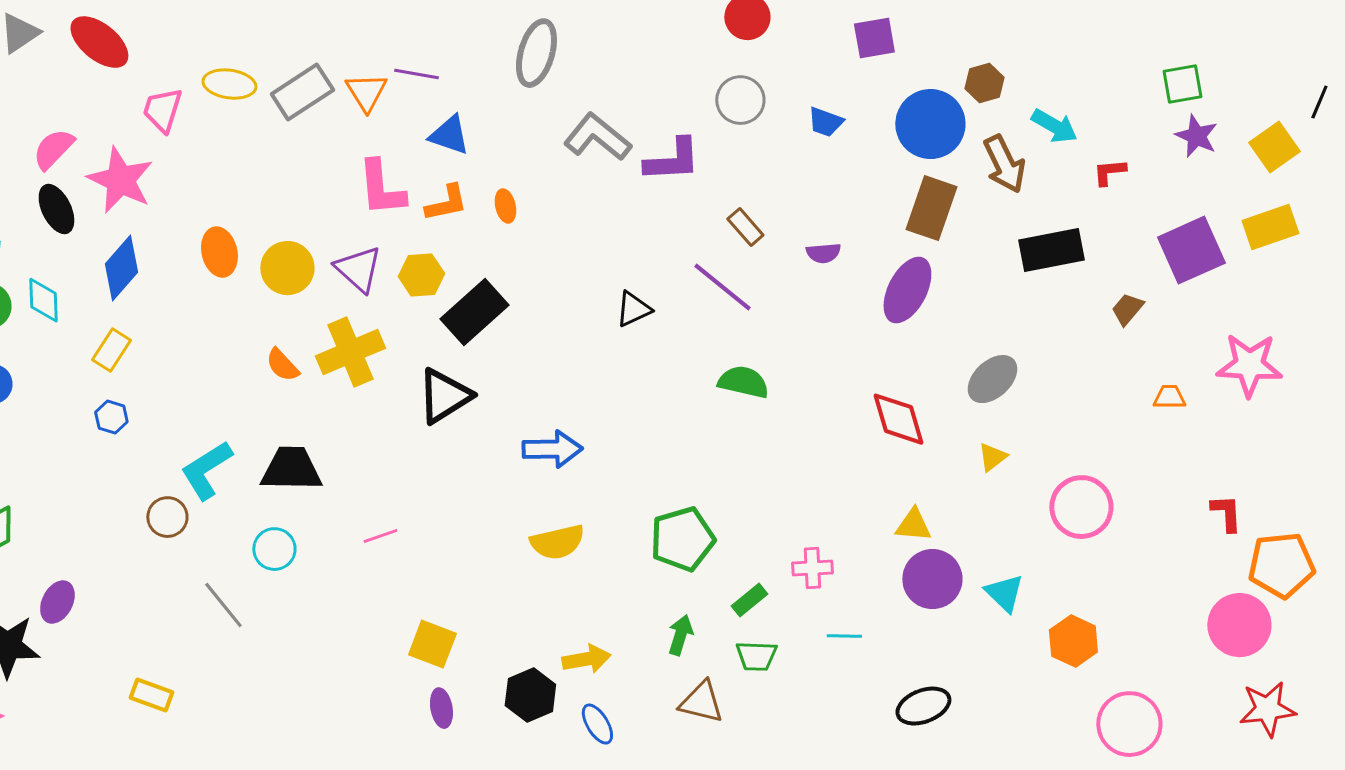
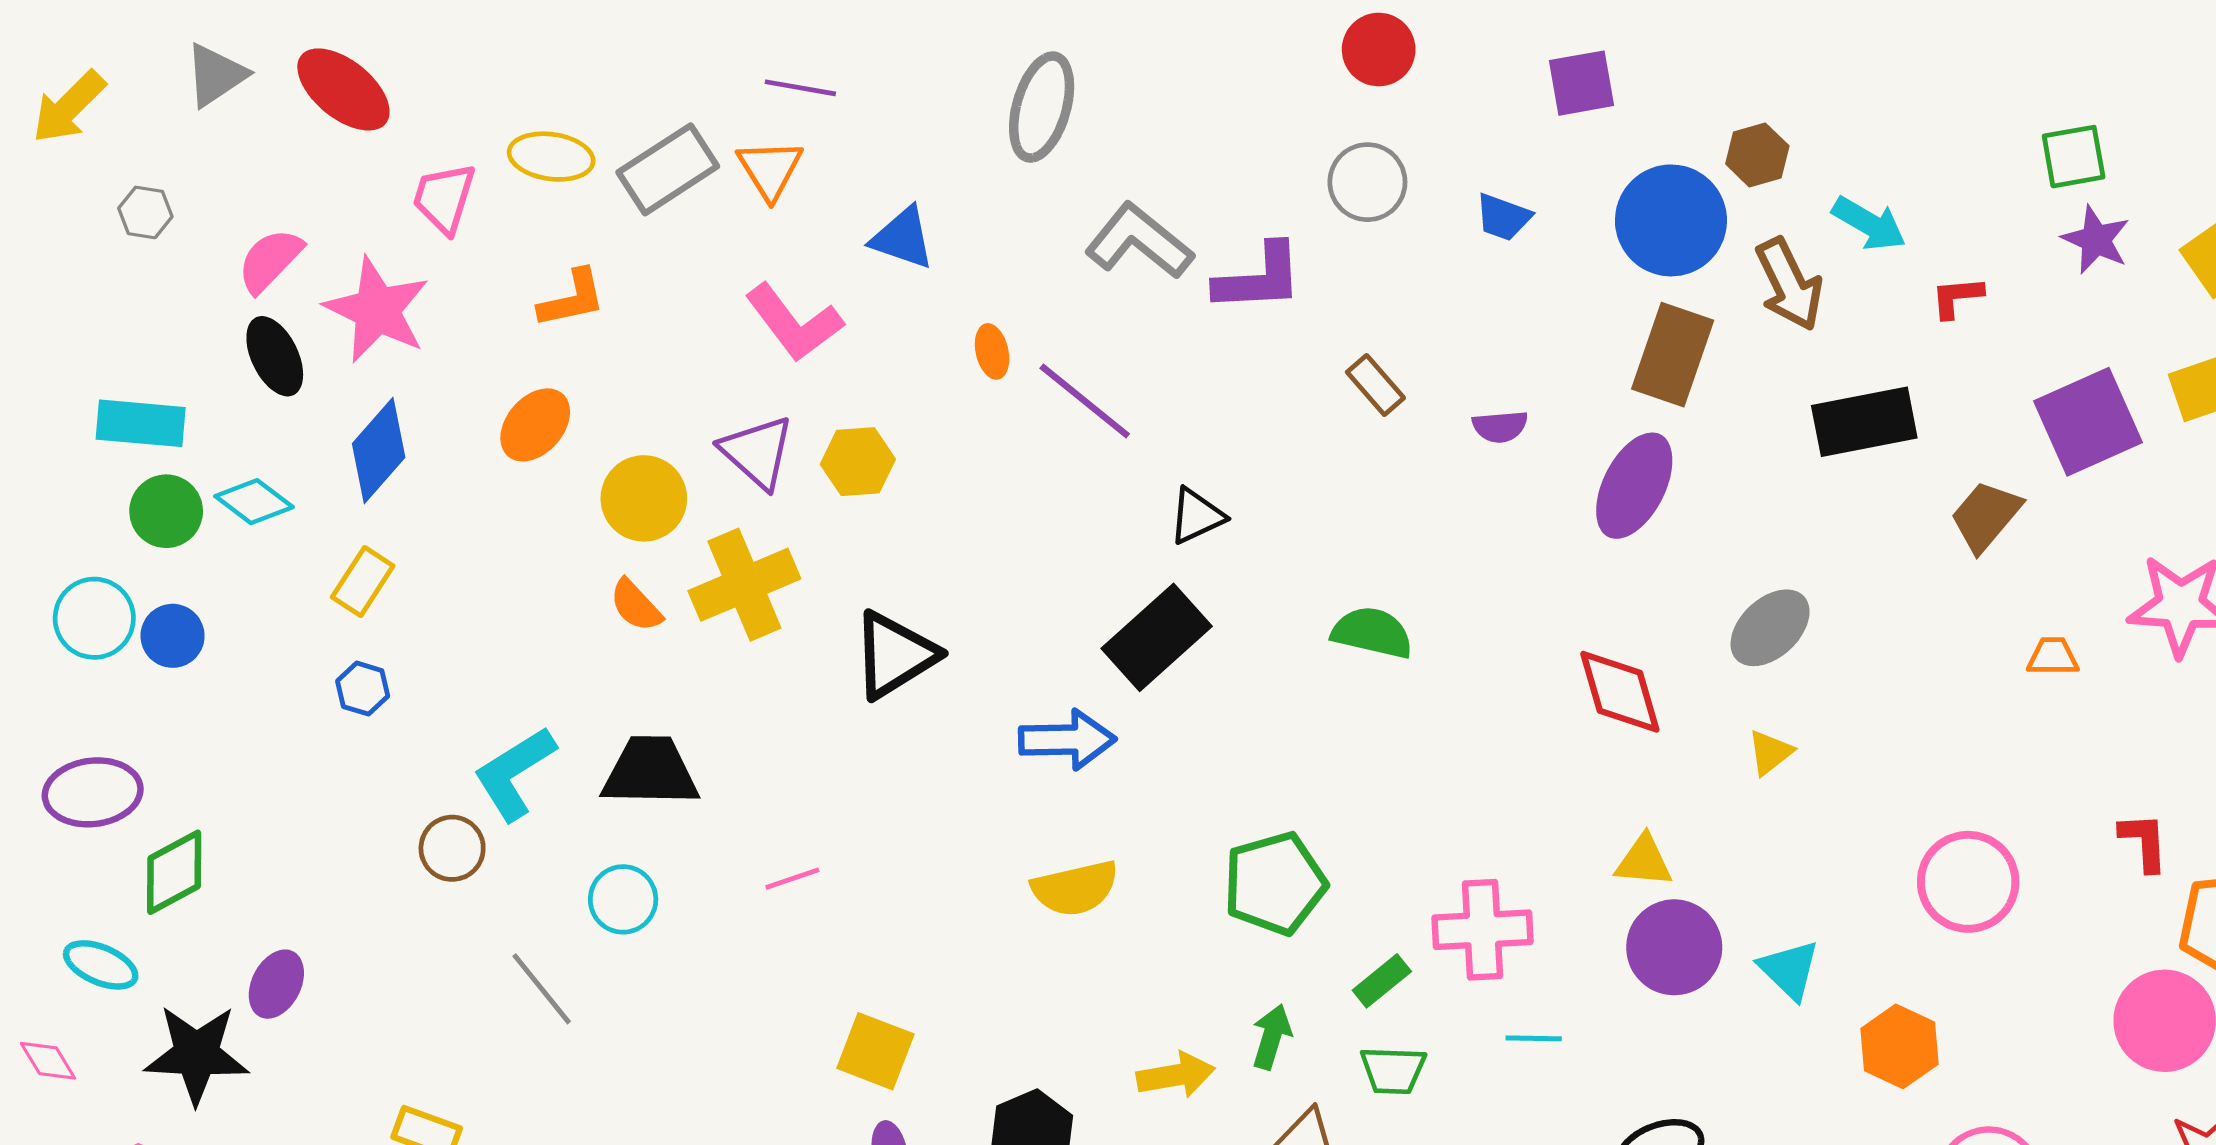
purple line: (416, 74) -> (800, 88), moved
pink L-shape: (381, 188) -> (794, 323), turned -32
orange L-shape: (446, 203) -> (572, 299), moved
orange ellipse: (219, 252) -> (535, 425), turned 54
yellow circle: (287, 268) -> (644, 498), moved
purple line: (722, 287) -> (1085, 401), moved
cyan diamond: (43, 300) -> (254, 502), turned -51
brown trapezoid: (1127, 309) -> (1986, 516), size x1.4
black rectangle: (474, 312) -> (1157, 637), moved
pink circle: (1081, 507) -> (1968, 882), moved
pink cross: (812, 568) -> (1482, 930), size x1.5
yellow arrow: (586, 659) -> (1176, 1075), moved

